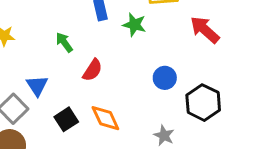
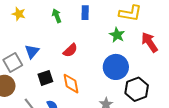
green star: (134, 25) -> (117, 35), moved
green arrow: (64, 42) -> (57, 16), moved
blue circle: (165, 78) -> (116, 67), size x1.6

